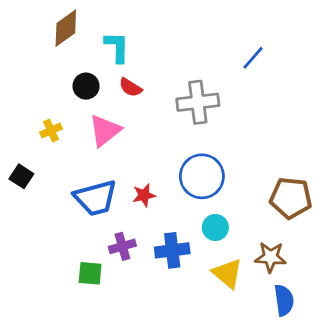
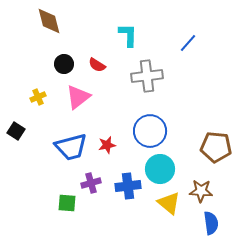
brown diamond: (66, 28) -> (49, 21), turned -68
cyan L-shape: (117, 47) -> (128, 35), moved
cyan circle: (215, 227) -> (160, 169), size x1.5

